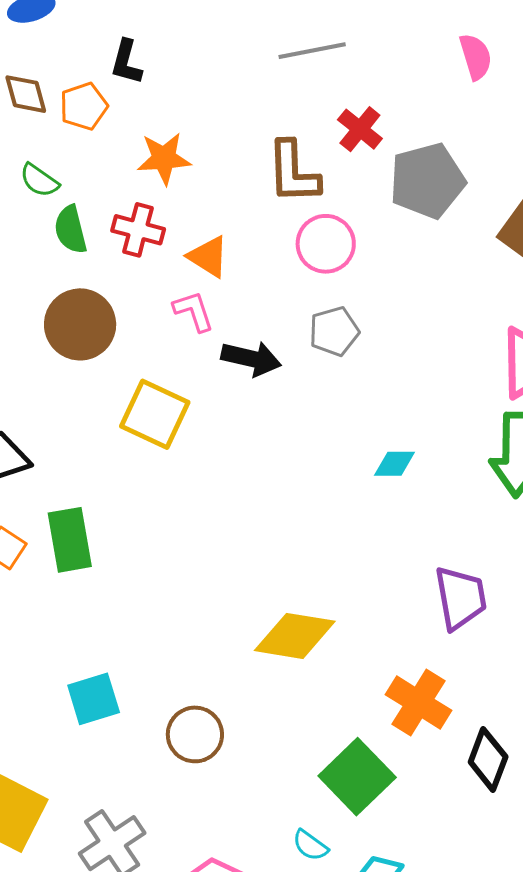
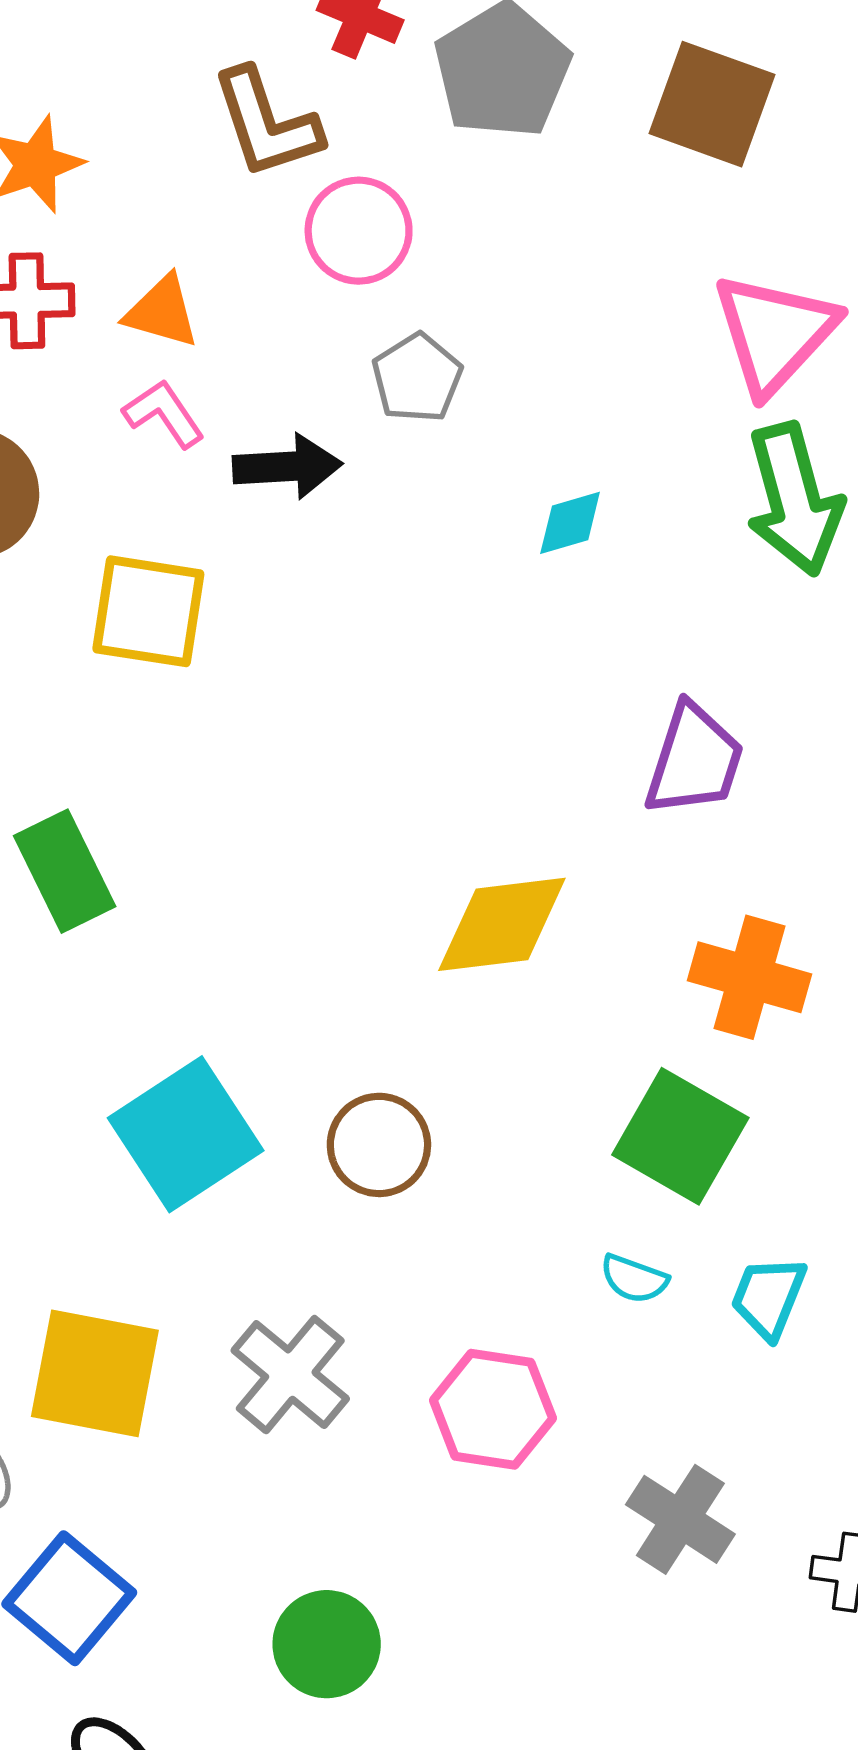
cyan diamond: (394, 464) -> (570, 523), moved
purple trapezoid: (461, 598) -> (694, 760), moved, turned 44
cyan square: (94, 699) -> (186, 1134), size x1.5

